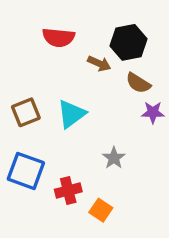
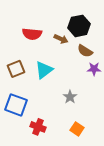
red semicircle: (58, 37) -> (32, 34), moved
red cross: (68, 191) -> (38, 127), moved, turned 35
orange square: (101, 210) -> (77, 129), moved

